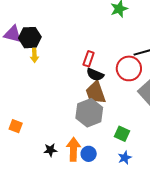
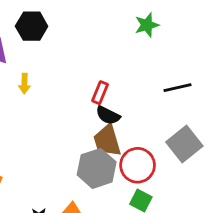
black hexagon: (30, 38) -> (32, 26), moved
red circle: (129, 68) -> (138, 165), moved

